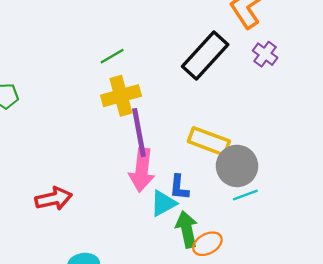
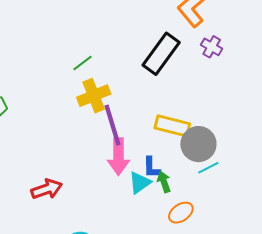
green arrow: (187, 229) -> (164, 182), moved, size x0.7

